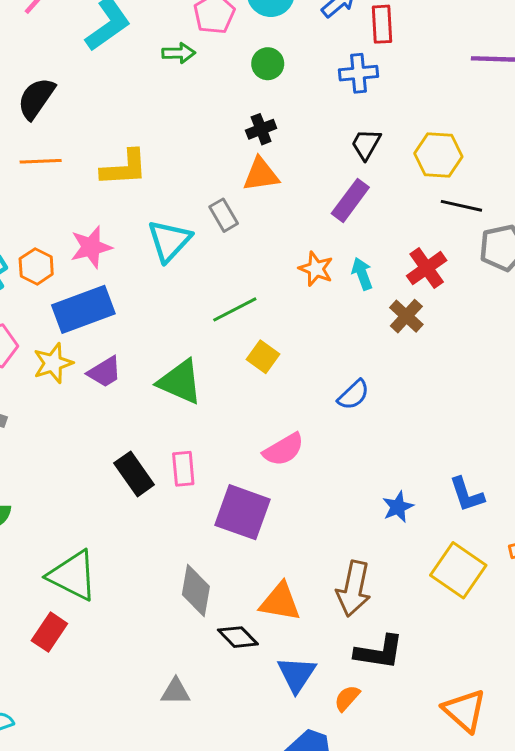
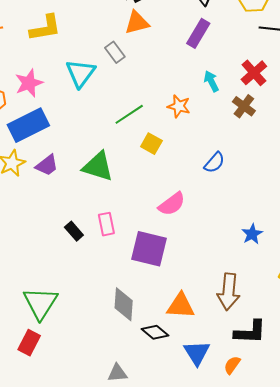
orange star: (316, 269) -> (179, 106), moved
black rectangle: (134, 474) -> (74, 231), size x0.7
green triangle: (73, 575) -> (40, 303), turned 42

